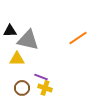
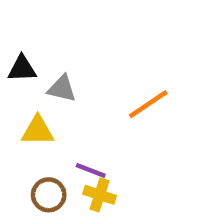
orange line: (78, 38) -> (148, 104), moved
gray triangle: (28, 40) -> (62, 89), size x0.6

